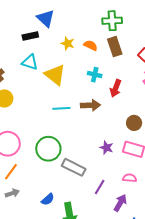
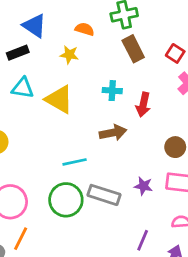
orange semicircle: (91, 45) -> (85, 29), moved
cyan line: (61, 108) -> (75, 162), moved
gray rectangle: (74, 167) -> (104, 195), moved

